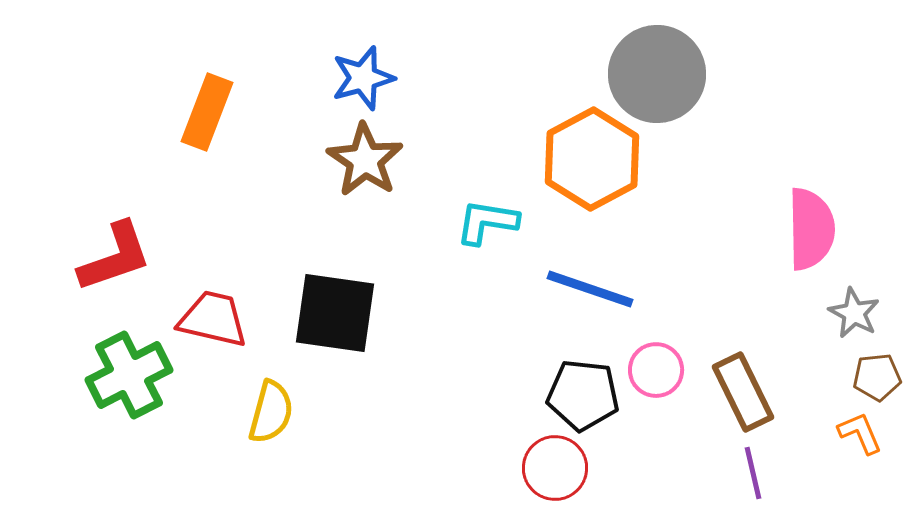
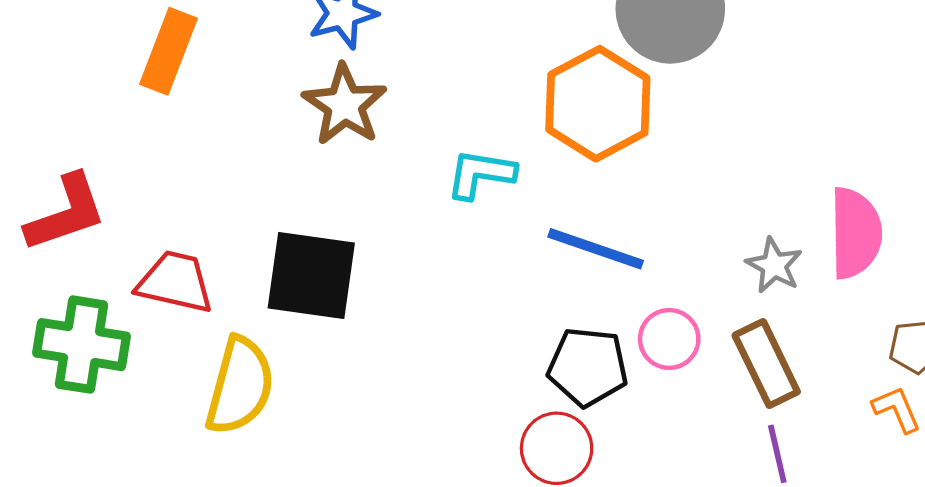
pink semicircle: (811, 229) -> (855, 233), moved
gray star: (854, 313) -> (774, 265), moved
green cross: (129, 375) -> (82, 345), turned 36
yellow semicircle: (271, 412) -> (240, 386), size x1.4

